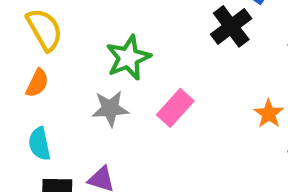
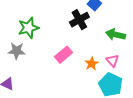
pink rectangle: (175, 108) -> (64, 55), moved

